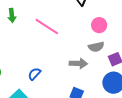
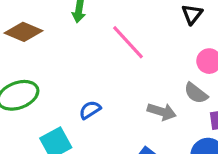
gray semicircle: (96, 47) -> (196, 93), turned 35

